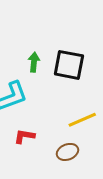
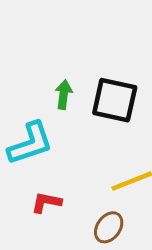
brown ellipse: (67, 152) -> (109, 227), turned -35

